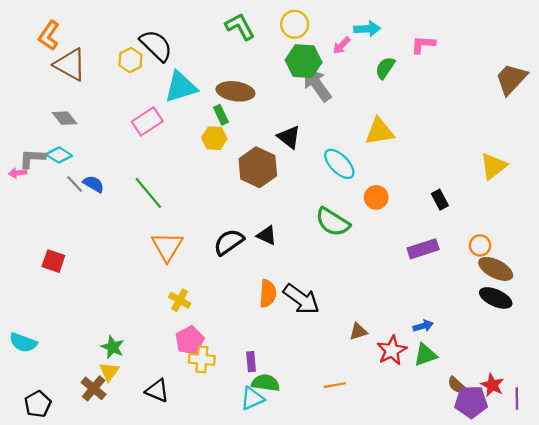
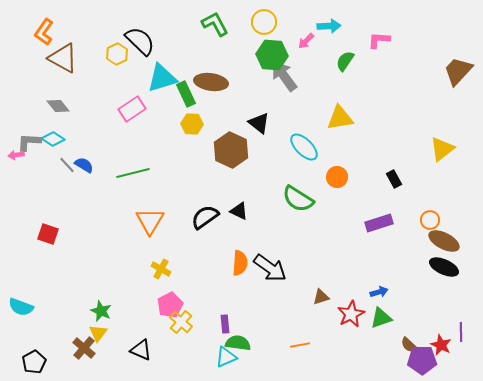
green rectangle: (221, 115) -> (186, 94), moved, size x1.4
green line: (148, 193) -> (133, 173), turned -64
yellow cross: (202, 359) -> (181, 322), turned 35
purple line: (517, 398) -> (461, 332), moved

